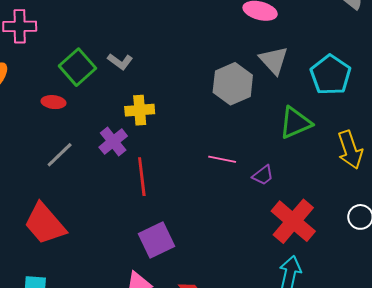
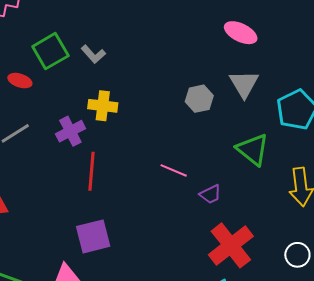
gray hexagon: (233, 84) -> (199, 99), size x0.7
green triangle: (295, 123) -> (253, 149), turned 51

